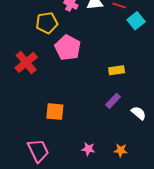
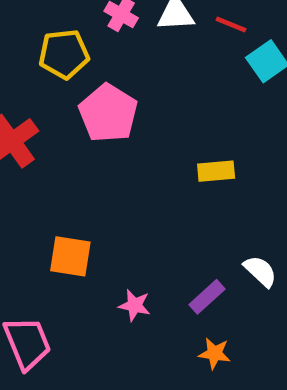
purple rectangle: (113, 101) -> (207, 297), moved
pink star: (88, 149) -> (135, 305), moved

